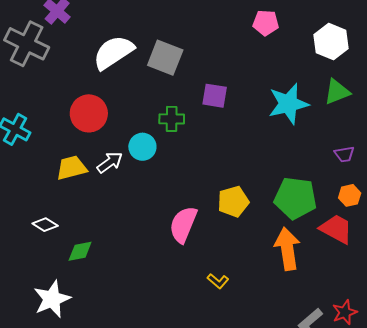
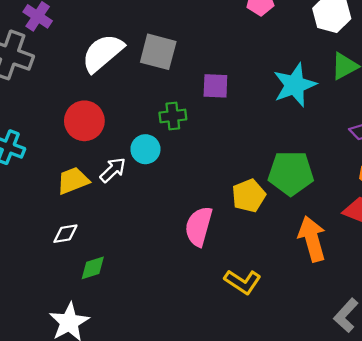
green pentagon: (295, 198) -> (291, 173), moved
white diamond: (45, 225) -> (65, 234), moved, turned -35
yellow L-shape: (218, 281) -> (243, 282), size x1.6

